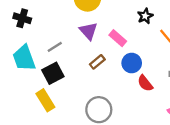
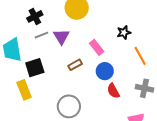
black cross: (22, 18) -> (35, 16), moved, turned 35
purple triangle: (89, 31) -> (61, 37), moved
gray line: (55, 47) -> (41, 35), moved

